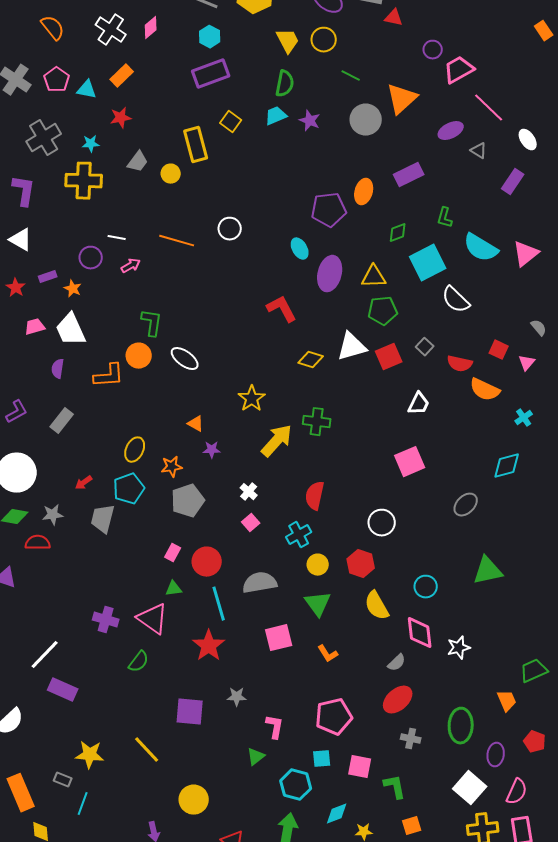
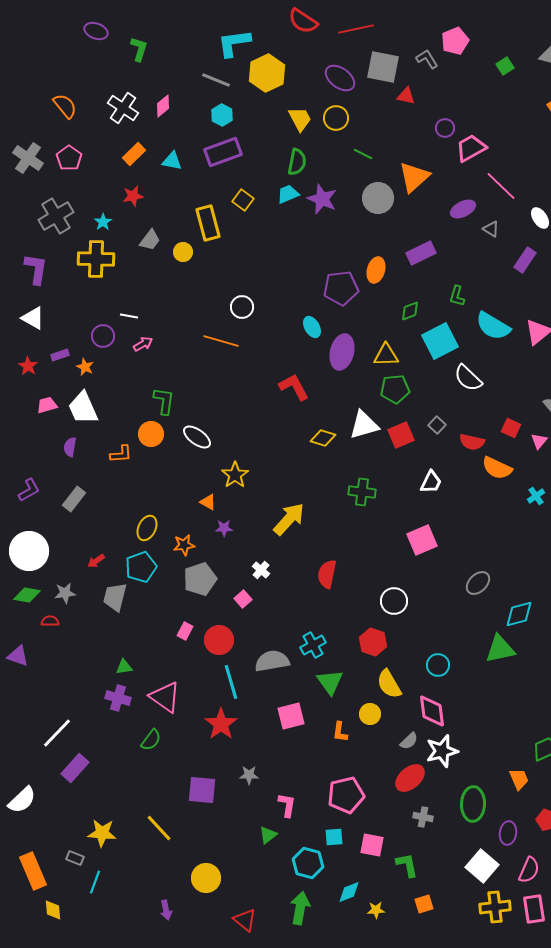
cyan triangle: (87, 90) -> (172, 161), moved
purple star: (310, 121) -> (322, 199), size x1.4
cyan star: (91, 144) -> (103, 222), turned -30
orange line: (177, 241) -> (221, 341), moved
orange L-shape: (109, 376) -> (121, 454), size x0.7
yellow star: (252, 399) -> (235, 475), moved
green cross: (317, 422) -> (362, 492), moved
cyan diamond: (507, 466) -> (519, 614), moved
pink square: (251, 523) -> (243, 599), moved
cyan cross: (299, 535) -> (313, 645), moved
red semicircle: (38, 543) -> (50, 621), size x0.7
yellow circle: (318, 565) -> (370, 714), moved
green triangle: (174, 589) -> (124, 667), moved
white star: (459, 648) -> (442, 751), moved, size x1.4
orange L-shape: (328, 654) -> (340, 732), turned 40
purple rectangle: (63, 690) -> (75, 768), turned -72

